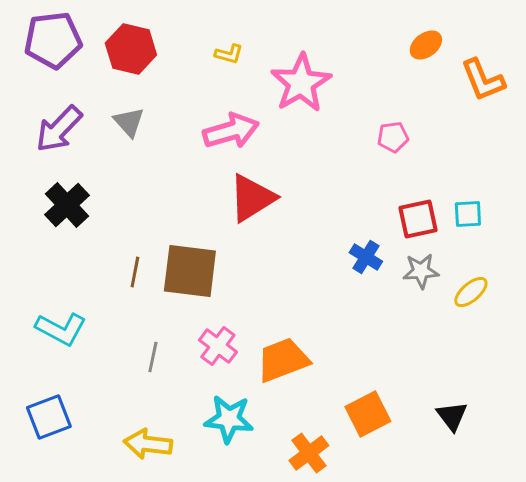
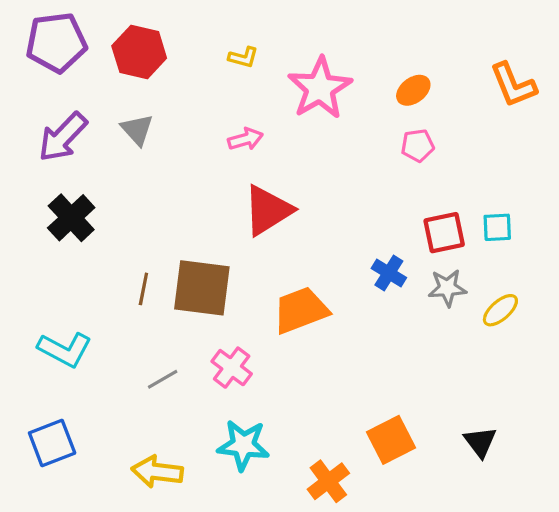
orange ellipse: (426, 45) -> (413, 90), moved
pink arrow: (231, 131) -> (245, 139), size x0.6
gray line: (153, 357) -> (163, 379), turned 48
orange trapezoid: (283, 360) -> (301, 310), moved

